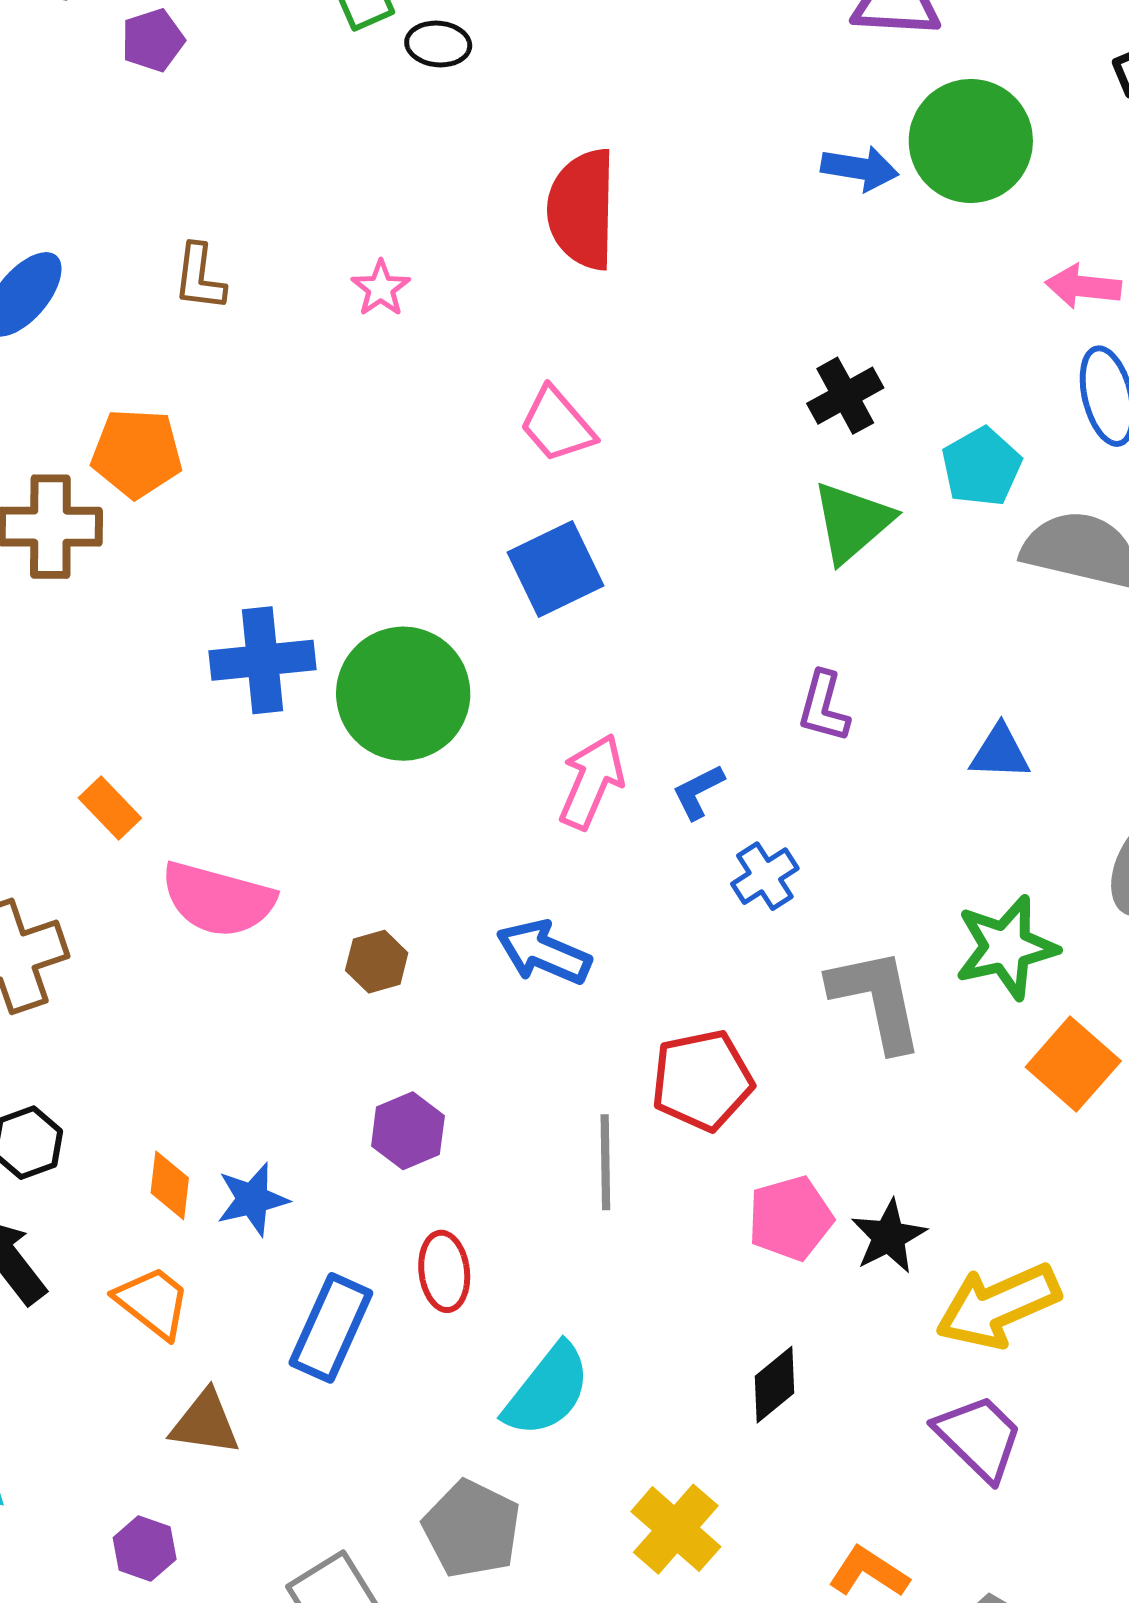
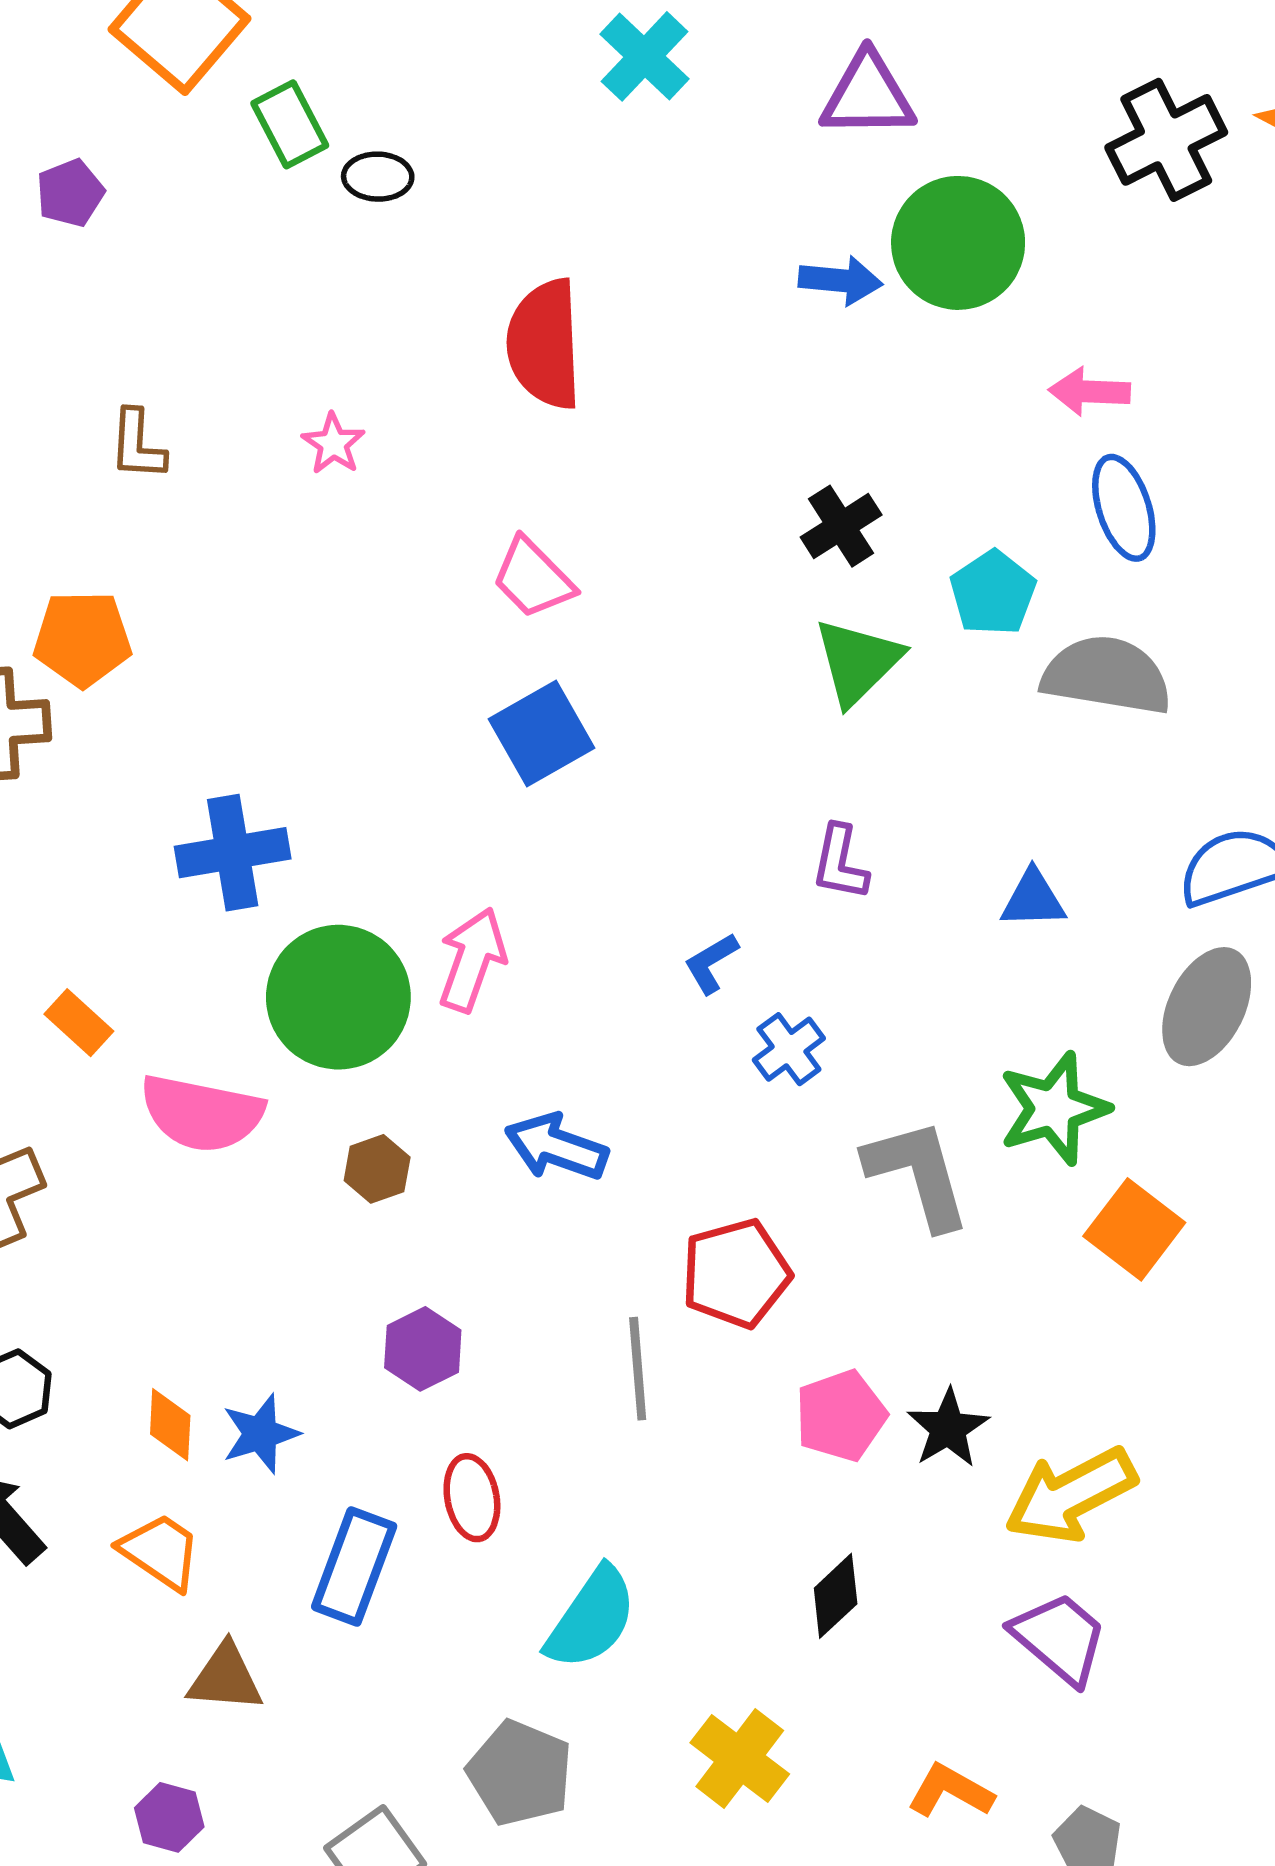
green circle: (403, 694) -> (338, 997), moved
pink arrow: (592, 781) -> (472, 960), moved

